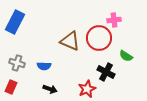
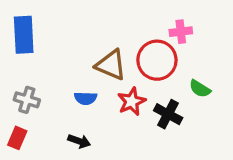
blue rectangle: (15, 22) -> (24, 35), turned -30
blue semicircle: (44, 66) -> (86, 98), moved
red star: (87, 89) -> (132, 101), moved

